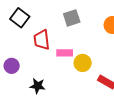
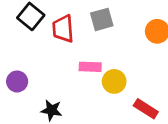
red trapezoid: (42, 40) -> (63, 29), moved

